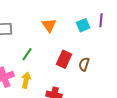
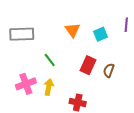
cyan square: (83, 25) -> (100, 34), moved
green line: (27, 54) -> (50, 60), turned -72

